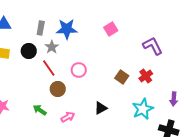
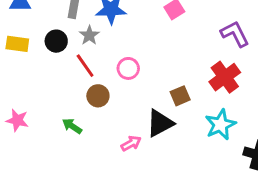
red cross: (146, 76) -> (225, 77), size x1.5
brown square: (122, 77) -> (180, 96), moved, turned 32
black triangle: (101, 108) -> (160, 123), size x1.5
pink arrow: (68, 117) -> (131, 143), moved

